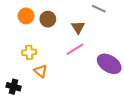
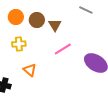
brown triangle: (78, 27) -> (55, 25), moved
yellow cross: (29, 52) -> (19, 44), moved

